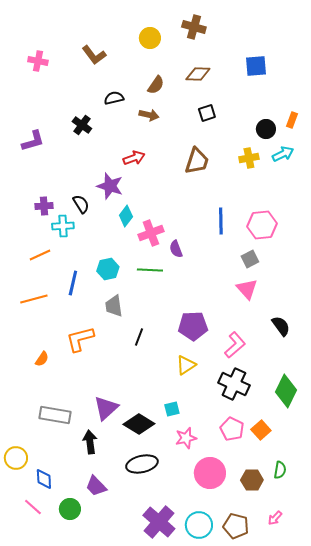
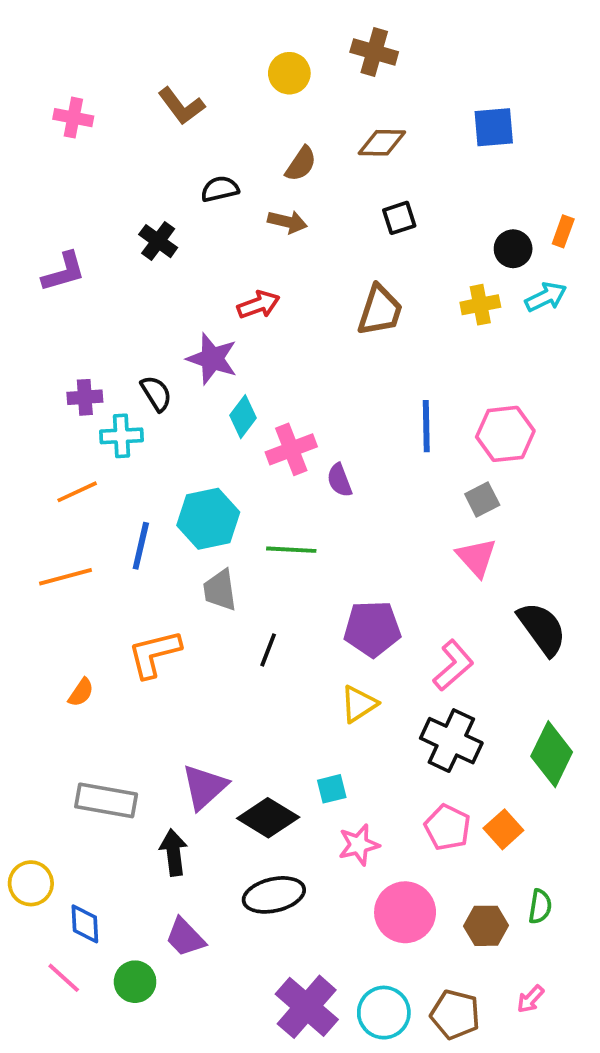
cyan hexagon: (108, 269) -> (208, 519), size x1.4
green line: (150, 270) -> (291, 550), moved
black semicircle: (281, 326) -> (542, 629), size x1.4

